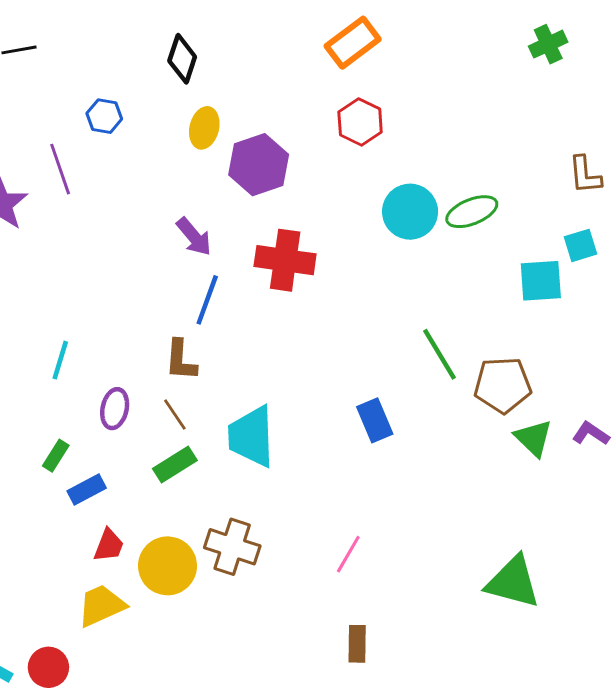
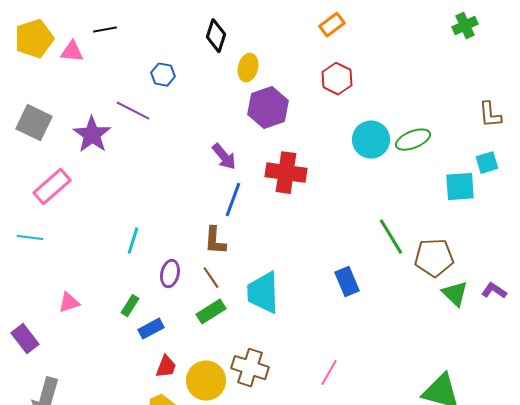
orange rectangle: (353, 43) -> (332, 25), size x0.7
yellow ellipse: (204, 128) -> (248, 68), moved
purple line: (60, 169) -> (133, 111), turned -44

